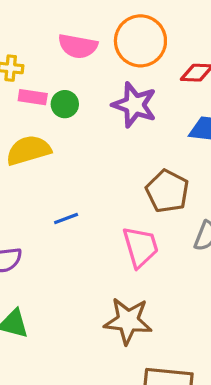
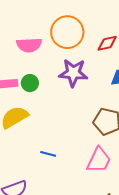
blue line: (66, 218) -> (48, 154), turned 49
pink trapezoid: (140, 247) -> (99, 160), turned 56

